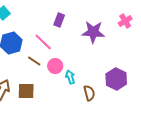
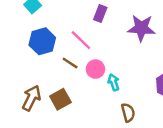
brown square: (26, 91) -> (60, 99), turned -30
brown semicircle: (89, 93) -> (128, 113), moved

